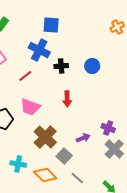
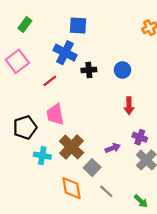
red arrow: (67, 99) -> (129, 106), moved
pink trapezoid: (30, 107) -> (55, 114), turned 60
cyan cross: (18, 164) -> (42, 156), moved
orange diamond: (45, 175) -> (72, 188), turned 35

